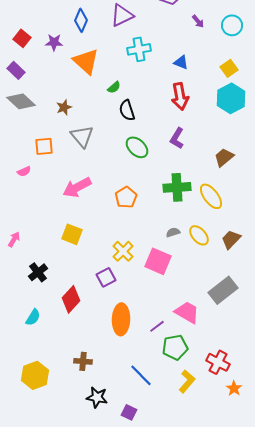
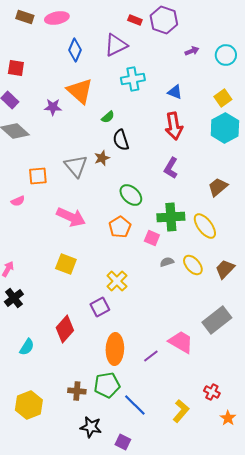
purple arrow: (198, 21) -> (192, 51), turned -72
red square: (22, 38) -> (16, 68), turned -30
purple star: (54, 42) -> (53, 107), moved
brown star: (64, 107) -> (102, 158), moved
green ellipse: (137, 147) -> (131, 195), moved
pink arrow: (77, 187) -> (71, 217), turned -128
pink square: (158, 261) -> (152, 238), moved, size x0.6
black cross: (38, 272) -> (14, 298), moved
green pentagon: (175, 347) -> (107, 385), moved
red cross: (218, 362) -> (212, 392), size x0.7

